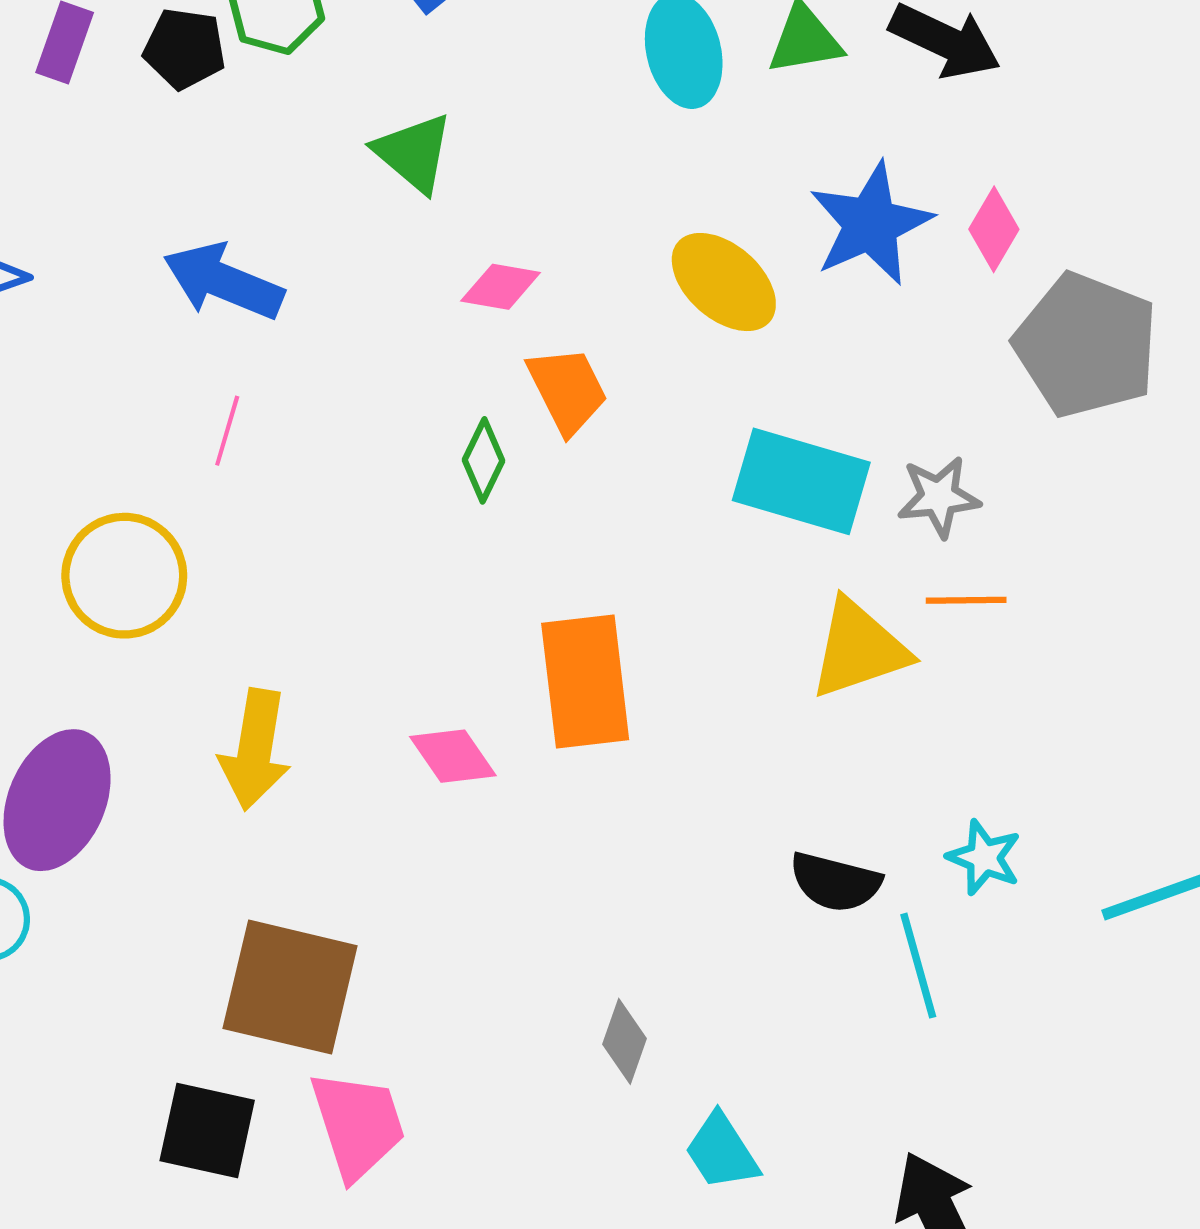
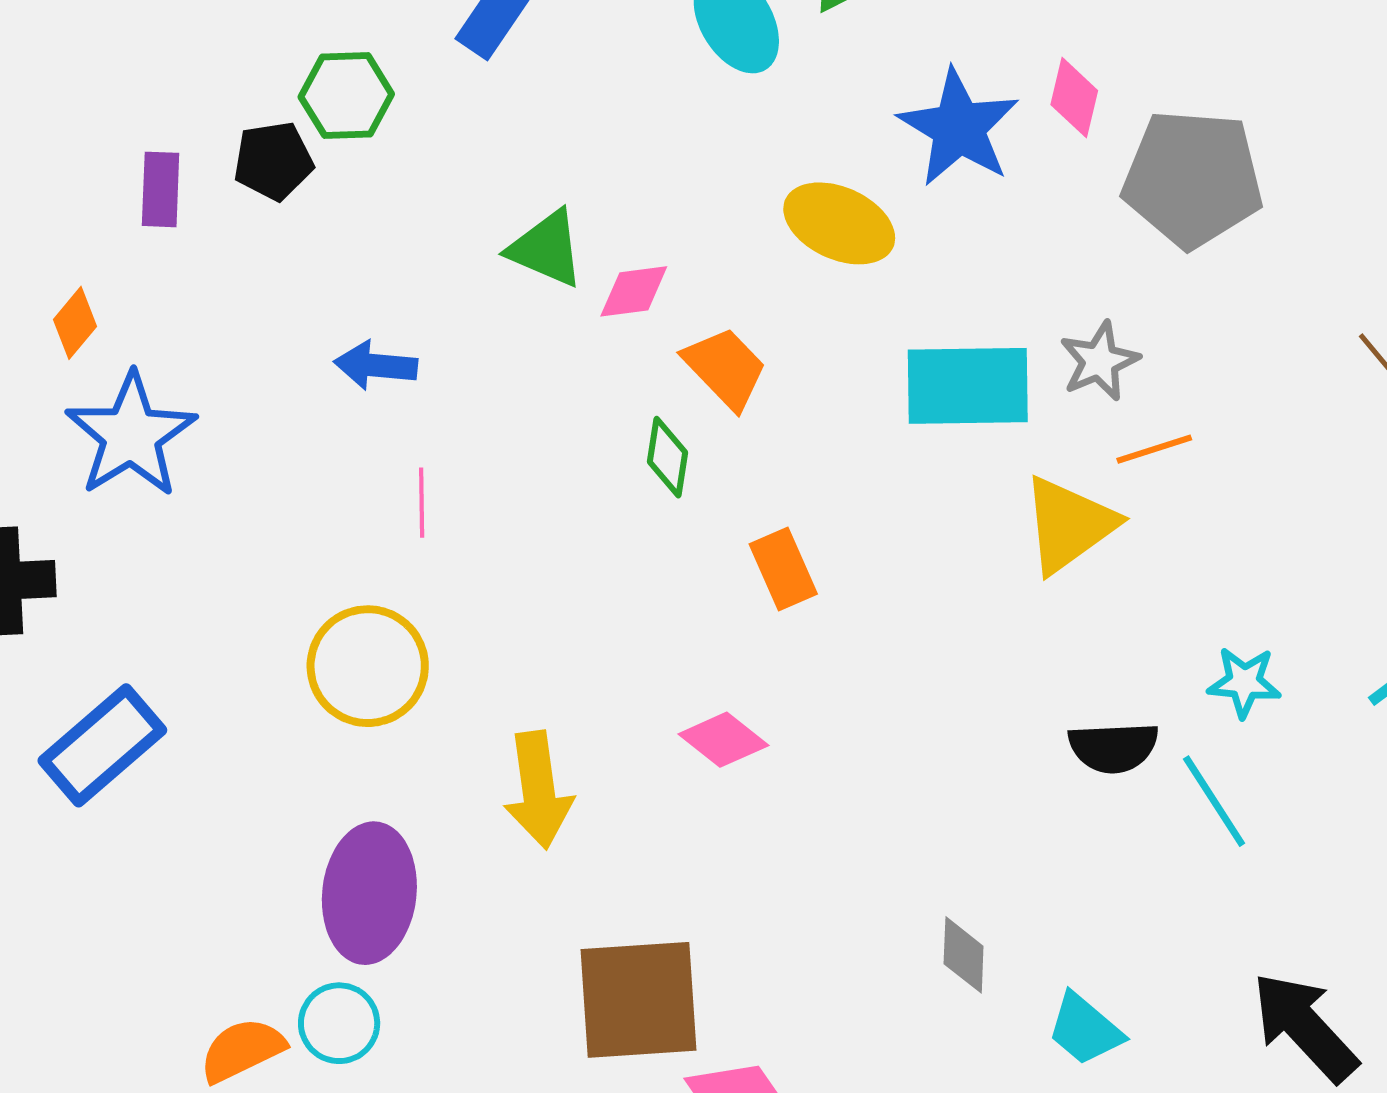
green triangle: (414, 153) -> (546, 249), moved
blue arrow: (223, 281) -> (376, 365), size x0.7
orange rectangle: (585, 682) -> (783, 569), moved, size x0.6

